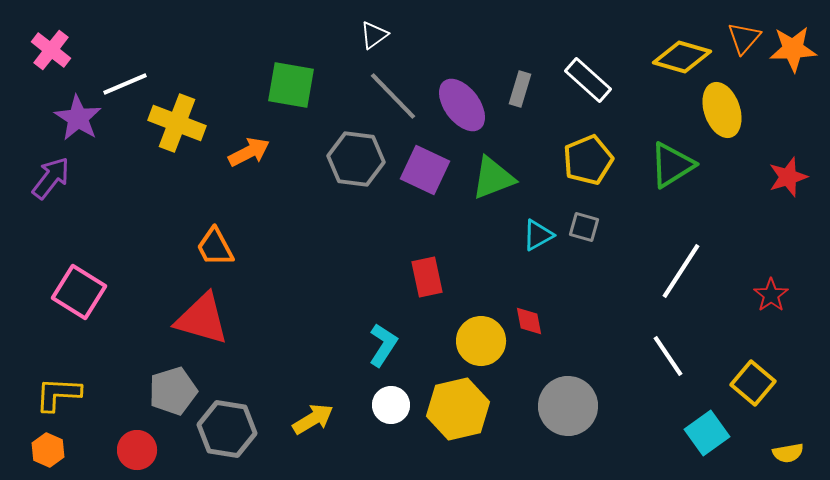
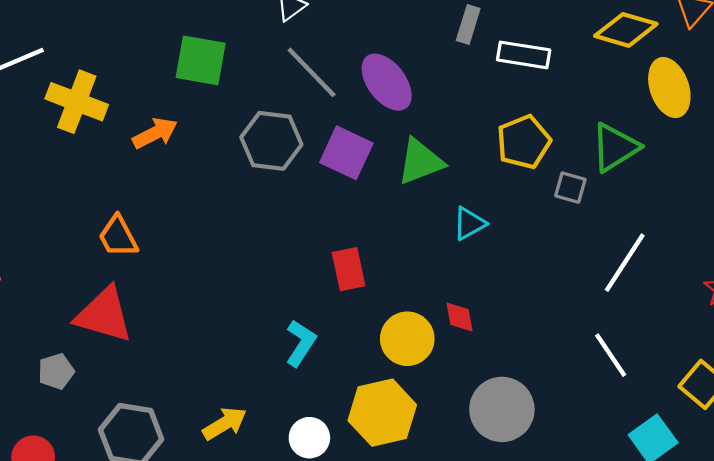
white rectangle: (588, 80) -> (524, 55), turned -33
gray rectangle: (520, 89) -> (468, 24), moved
gray square: (584, 227) -> (570, 188), moved
gray pentagon: (173, 391) -> (56, 371), moved, size x0.7
white circle: (391, 405) -> (309, 438), moved

